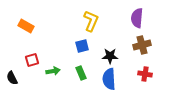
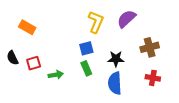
purple semicircle: (137, 18) -> (126, 19), moved, turned 42
green rectangle: (81, 73) -> (86, 68), moved
black semicircle: (12, 78) -> (12, 58), moved

